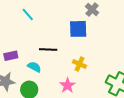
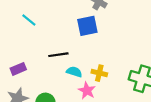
yellow cross: (79, 64) -> (99, 73), moved
cyan semicircle: (34, 67) -> (74, 72), moved

